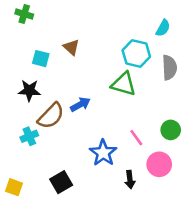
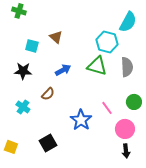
cyan semicircle: (163, 28) -> (128, 22), size x1.5
gray semicircle: (169, 68) -> (127, 67), moved
blue arrow: (80, 104) -> (63, 70), moved
brown semicircle: (51, 116) -> (48, 94), moved, size x0.6
cyan cross: (29, 136) -> (23, 107), turned -32
black arrow: (130, 180) -> (126, 151), moved

